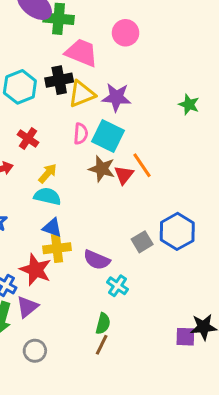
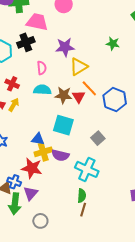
yellow triangle: (82, 94) -> (79, 67), moved
pink semicircle: (81, 134) -> (42, 68), moved
cyan square: (108, 136) -> (63, 125), moved
yellow arrow: (48, 173) -> (14, 105), moved
cyan semicircle: (47, 196) -> (42, 90), moved
blue hexagon: (177, 231) -> (115, 100), moved
purple semicircle: (97, 260) -> (60, 155), moved
cyan cross: (118, 286) -> (87, 169), size x1.6

